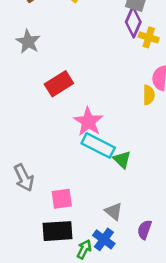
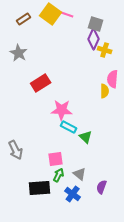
pink star: (88, 122) -> (62, 110), turned -30
cyan rectangle: (98, 145) -> (69, 127), size x0.7
pink square: (62, 199) -> (56, 159), moved
green arrow: (84, 249) -> (59, 175), moved

